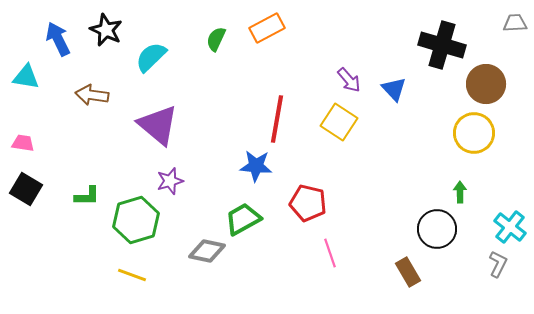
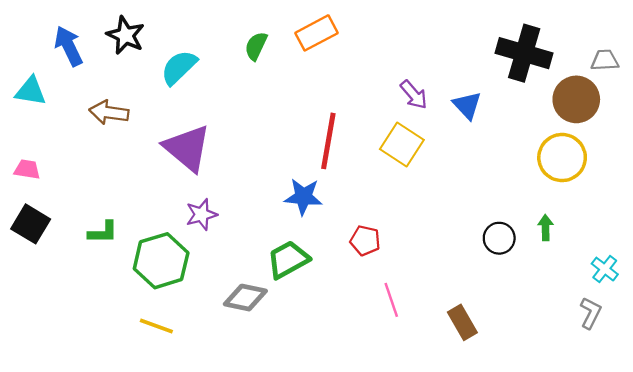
gray trapezoid: (515, 23) -> (605, 60), moved
red pentagon: (308, 203) -> (365, 241), size x0.7
cyan cross: (510, 227) -> (605, 269), size x0.7
black circle: (437, 229) -> (499, 238), moved, size x0.7
brown rectangle: (408, 272) -> (462, 322), moved

